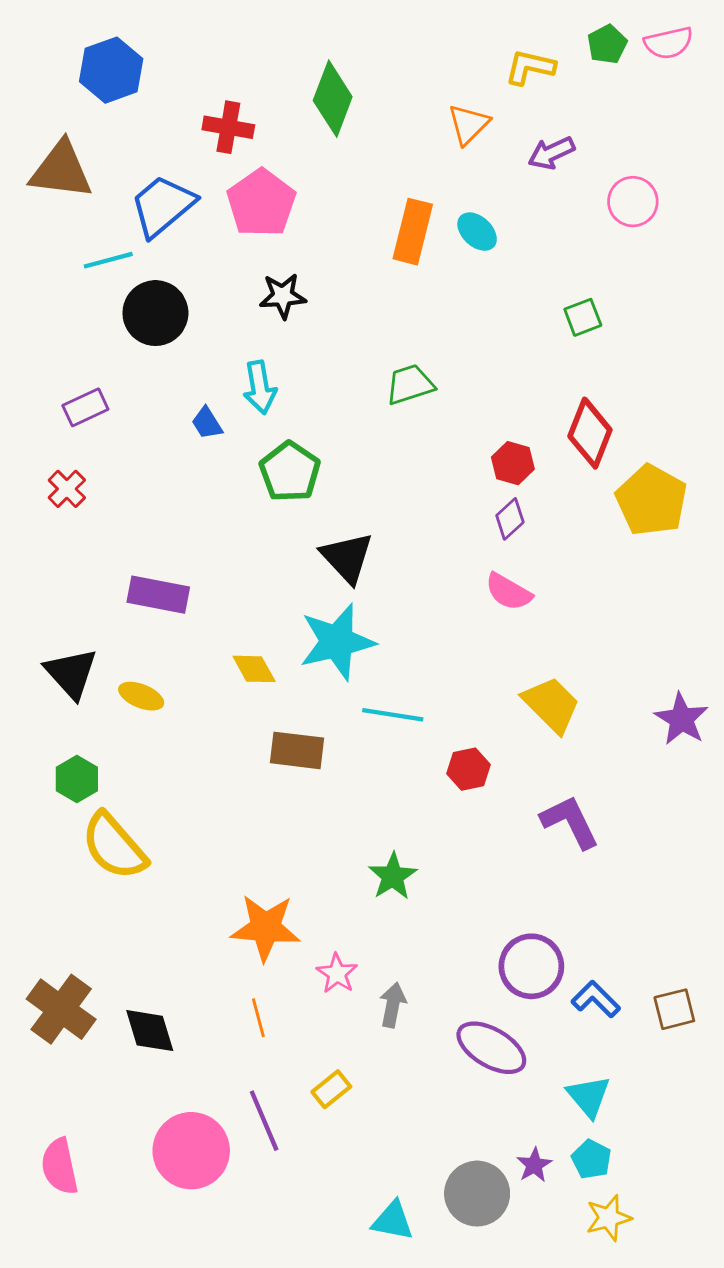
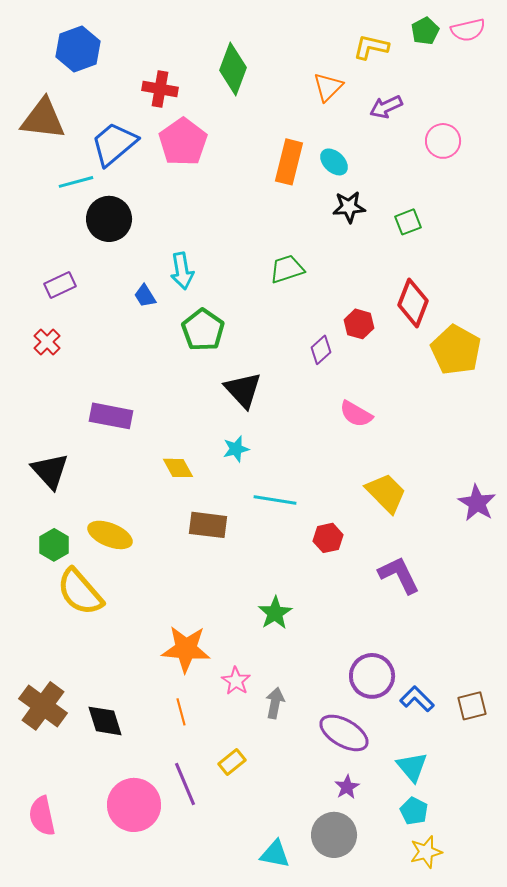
black star: (283, 296) -> (349, 207), moved
purple diamond: (510, 519) -> (321, 350), moved
cyan star: (337, 642) -> (236, 449), size x0.5
yellow ellipse: (141, 696) -> (110, 535), moved, size x1.4
purple star: (534, 1165) -> (347, 787), moved

